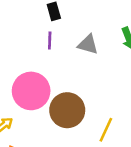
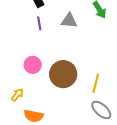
pink circle: (31, 91) -> (33, 65), size x0.6

